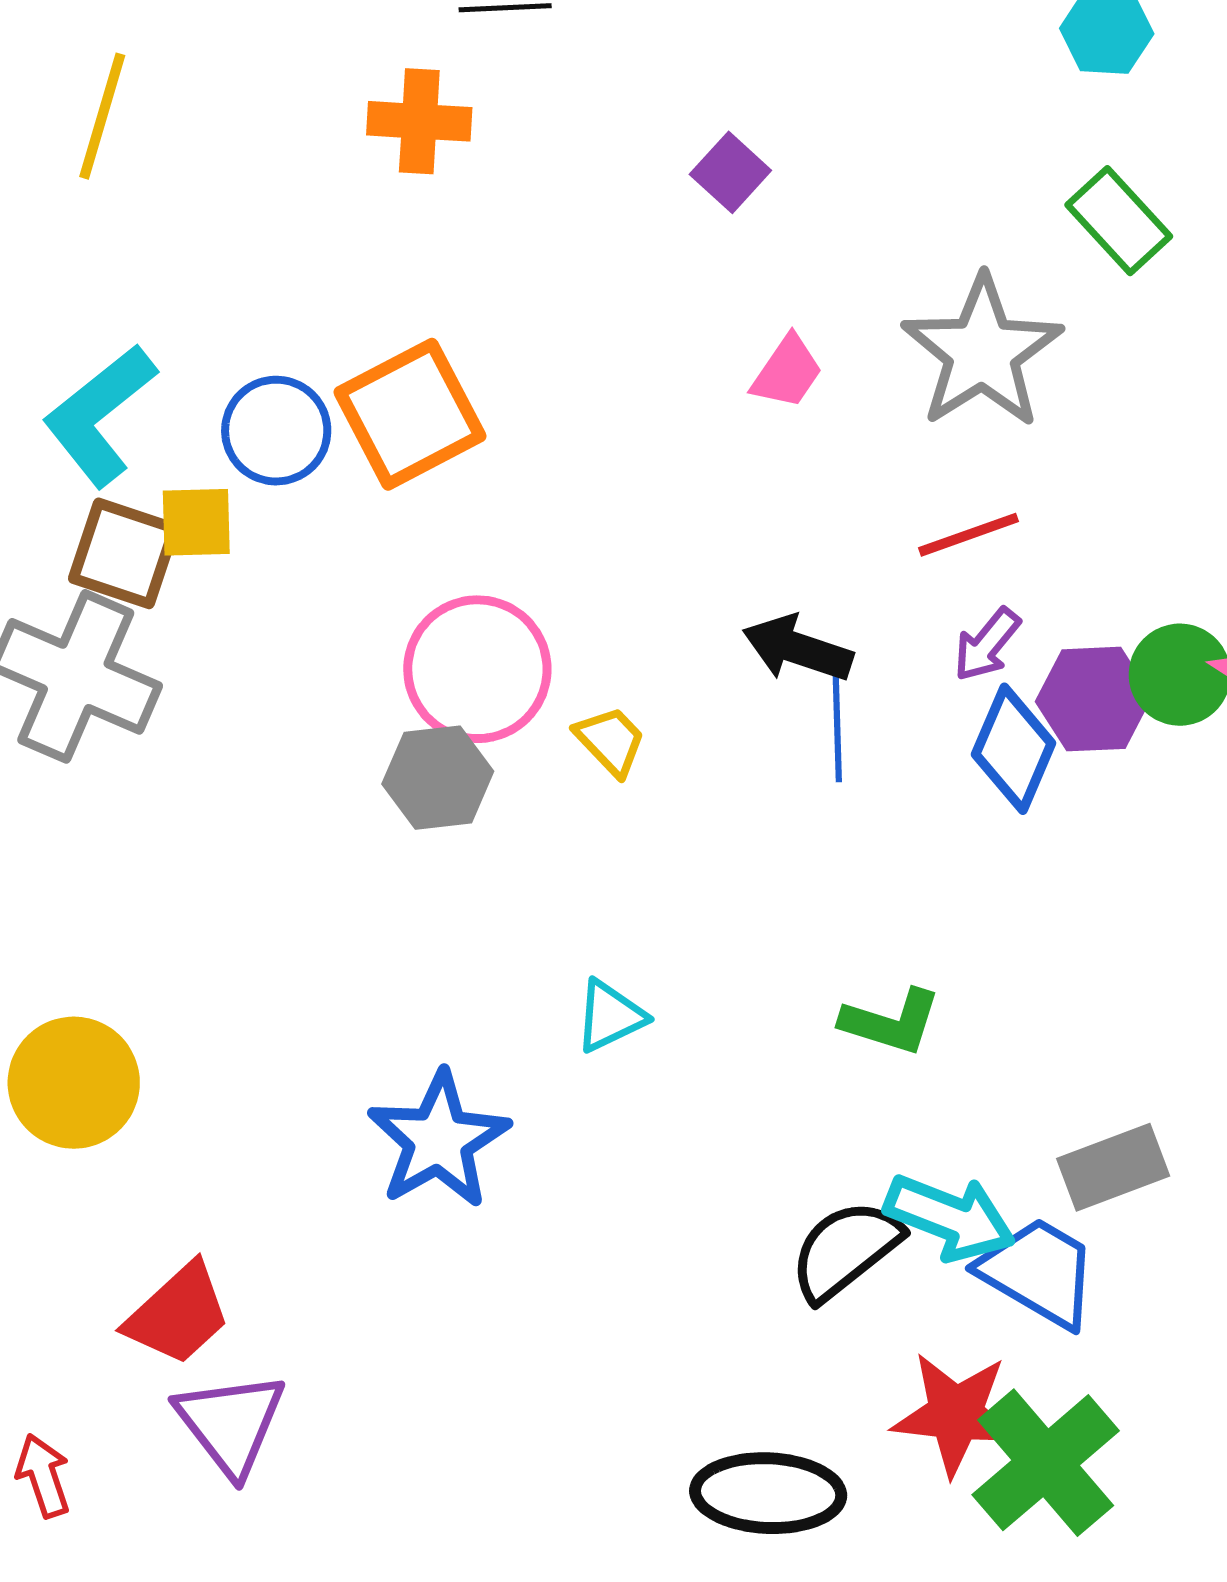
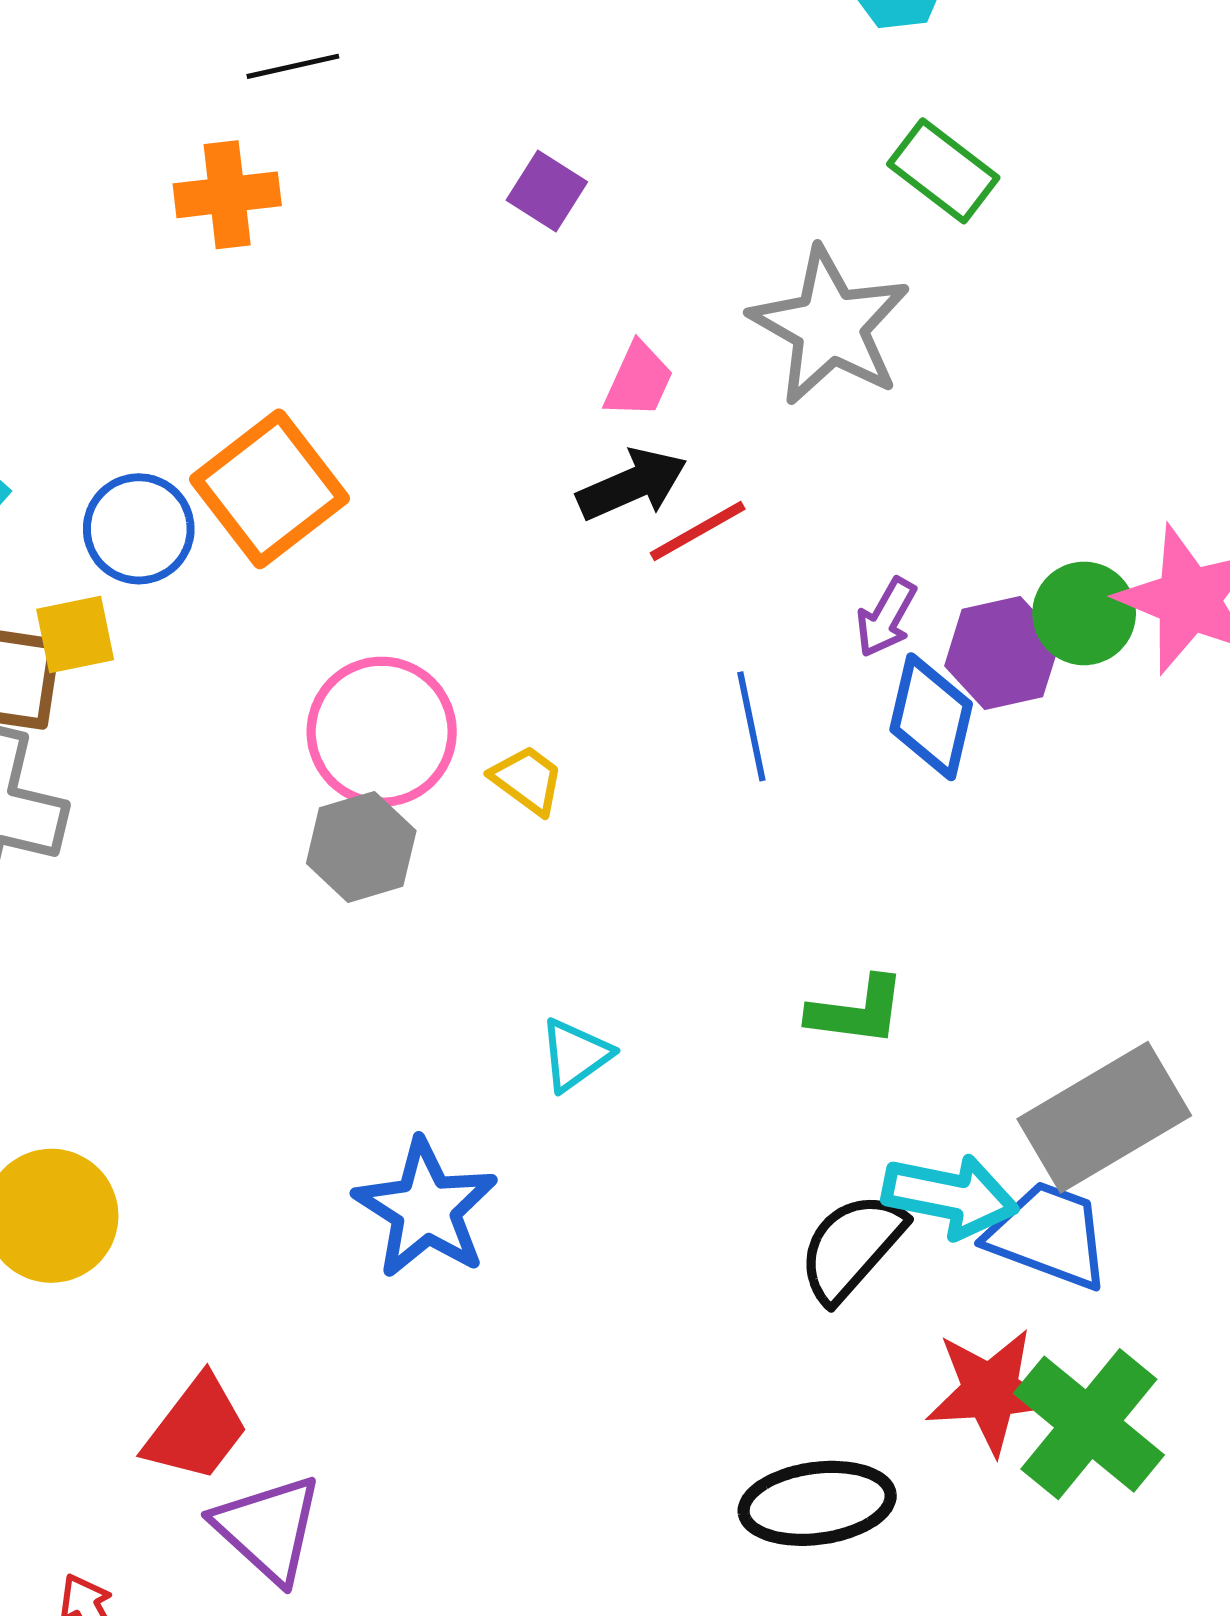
red line: (968, 535) -> (698, 531), moved
black arrow: (798, 649) -> (632, 485), moved, turned 148
gray rectangle: (1113, 1167) -> (1104, 1117), size x1.5

